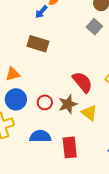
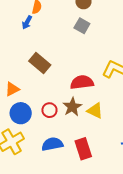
brown rectangle: (38, 44) -> (40, 63), moved, turned 35
red semicircle: (82, 82) -> (82, 82), turned -45

